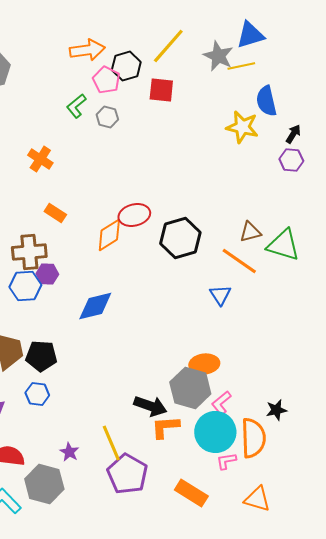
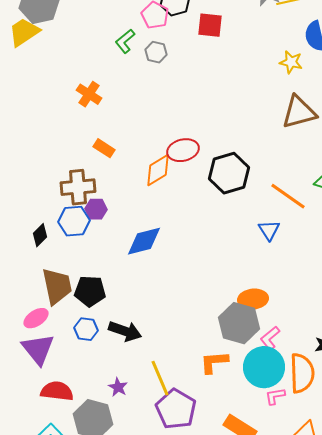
yellow star: (242, 127) -> (291, 62), size x0.7
brown triangle: (250, 232) -> (299, 112), moved, size x1.6
black arrow: (150, 406) -> (125, 331), moved

